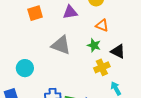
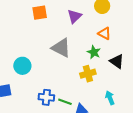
purple triangle: (70, 12) -> (74, 16), turned -42
yellow cross: (102, 67) -> (88, 74), moved

